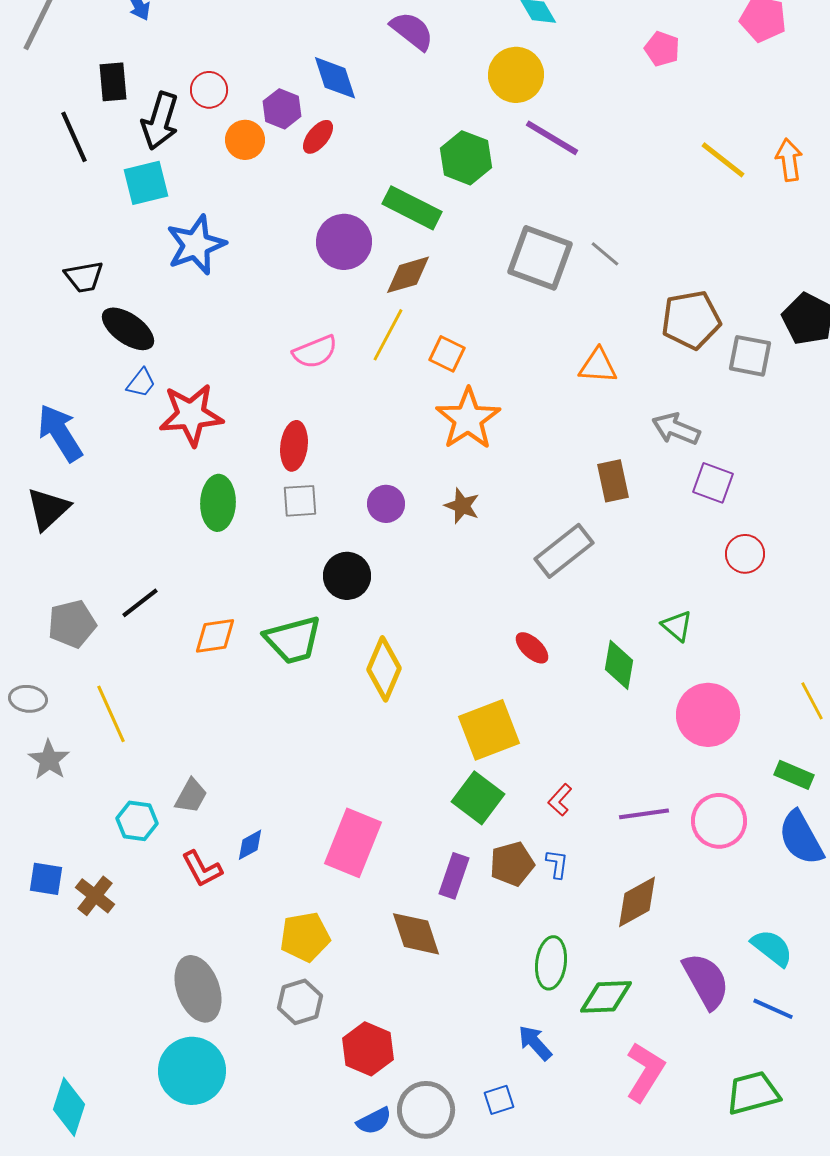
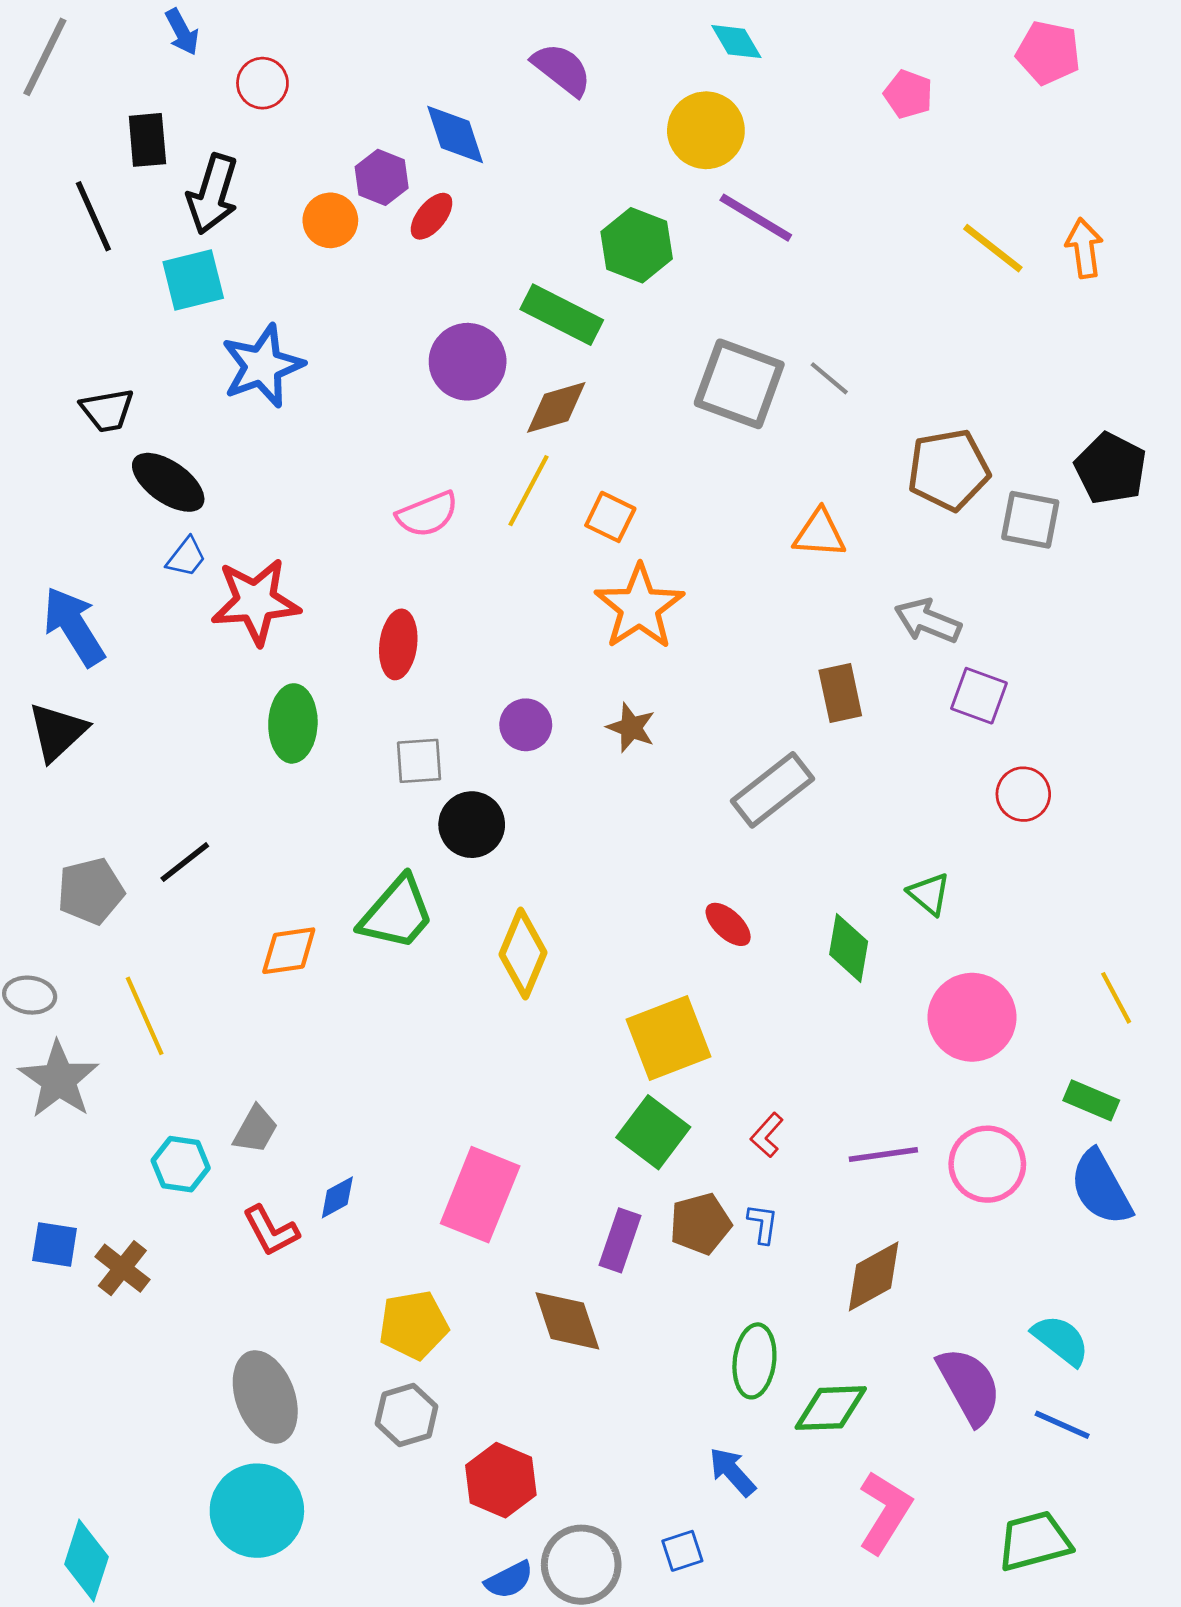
red circle: (209, 90) -> (262, 83), moved
gray square: (300, 501) -> (419, 761), moved
orange diamond: (215, 636) -> (289, 951), moved
green trapezoid: (293, 640) -> (397, 913), turned -34
gray star: (49, 760) -> (59, 1080), size x1.4

